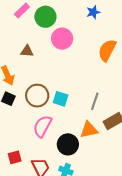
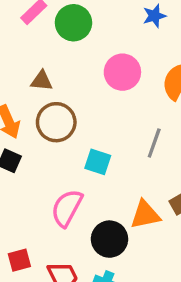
pink circle: (62, 39) -> (122, 72), moved
brown circle: (37, 96) -> (56, 122), moved
gray line: (95, 101) -> (154, 143), moved

